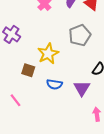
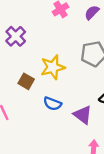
purple triangle: (82, 88) -> (83, 115), turned -36

